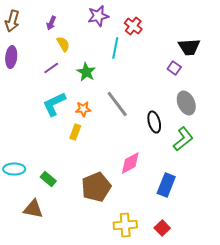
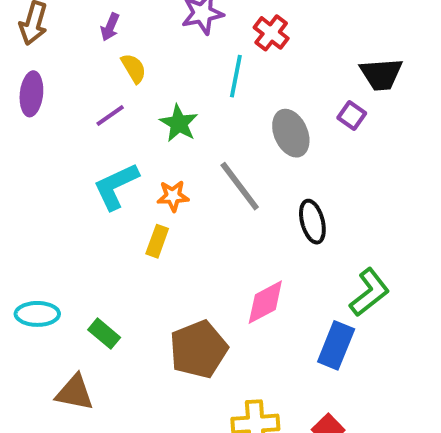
gray ellipse: (186, 103) -> (291, 133), moved
green L-shape: (183, 139) -> (369, 292), moved

